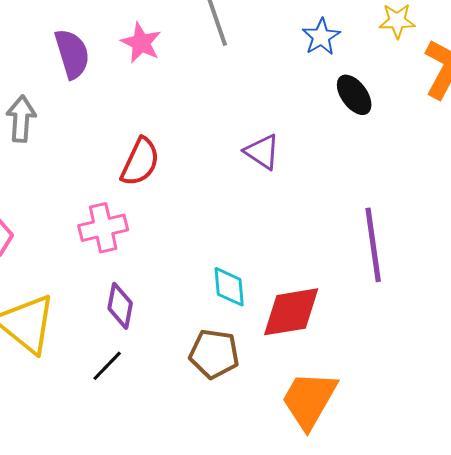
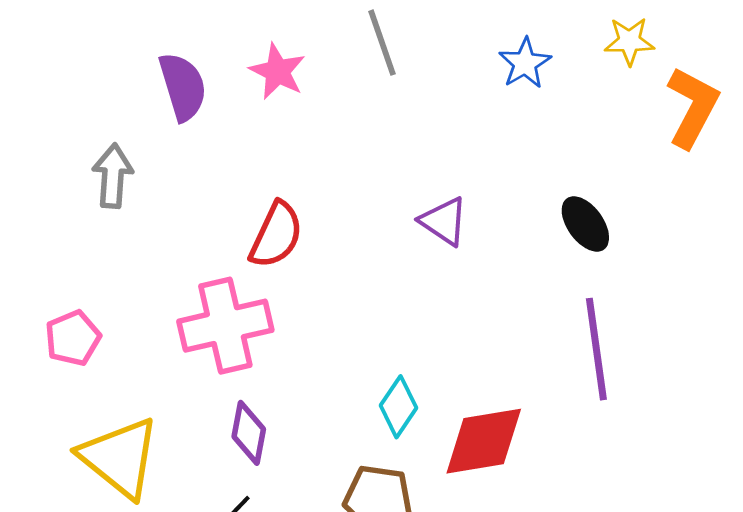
black ellipse: (354, 95) -> (585, 224), moved
pink cross: (103, 228) -> (225, 326), size x1.4
cyan diamond: (229, 287) -> (398, 407), turned 39

